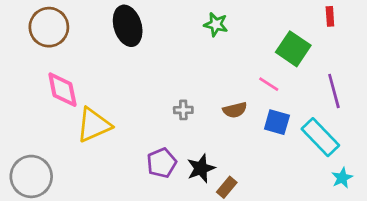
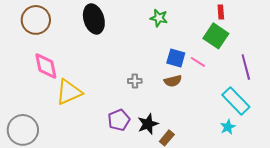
red rectangle: (330, 16) -> (221, 12), moved
blue square: (277, 122) -> (176, 58), moved
cyan star: (342, 178) -> (228, 127), moved

